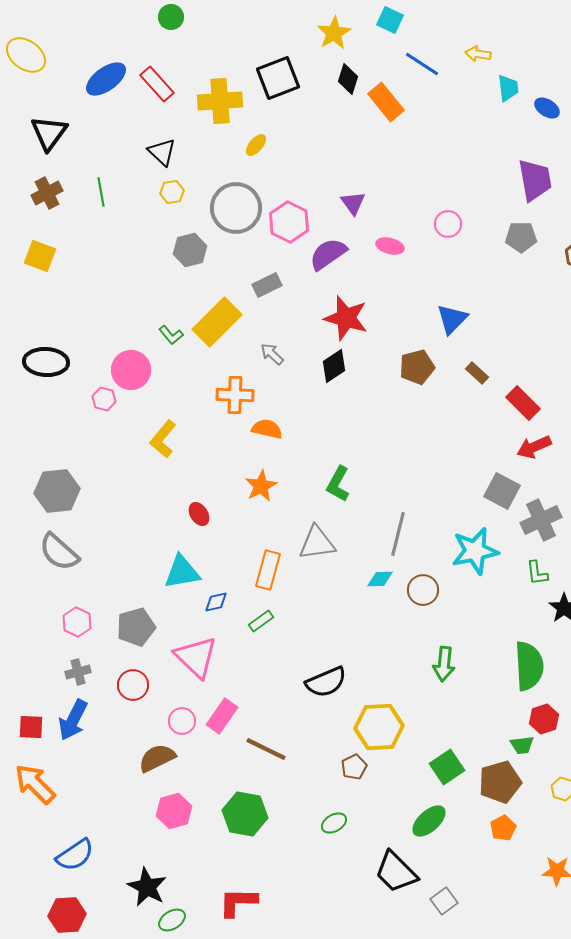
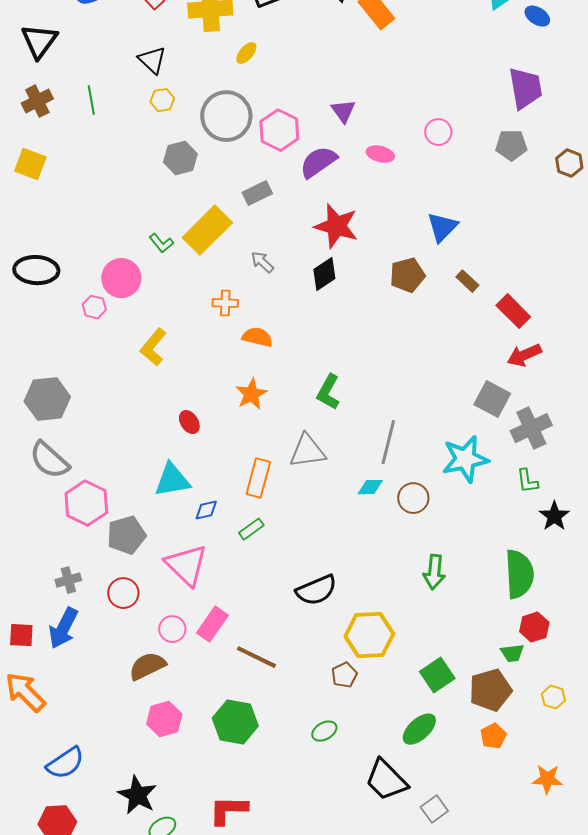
orange cross: (235, 395) -> (225, 303), size x0.7
pink hexagon: (77, 622) -> (86, 503), moved, size x1.5

